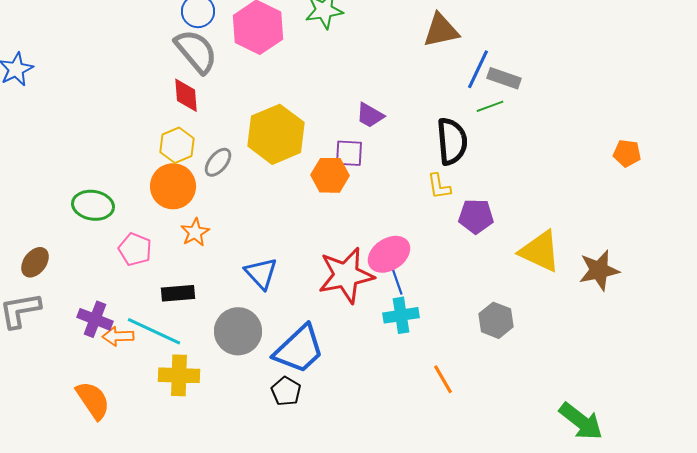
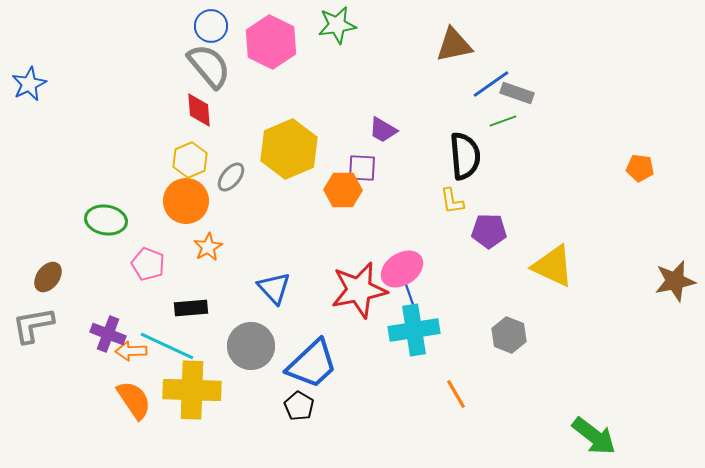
blue line: (478, 69) -> (491, 84), turned 30
brown star: (599, 270) -> (675, 281), moved
cyan cross: (401, 315) -> (414, 330), size x1.4
yellow cross: (179, 375) -> (192, 390), size x1.4
orange semicircle: (93, 400) -> (134, 400), moved

